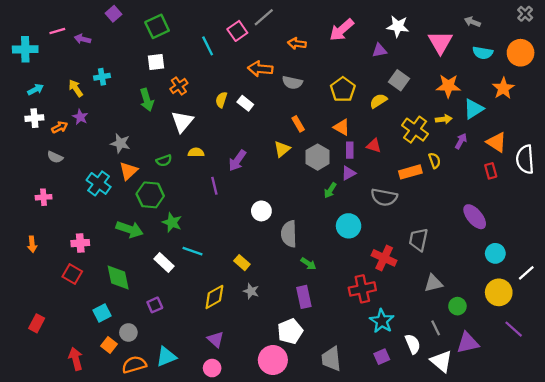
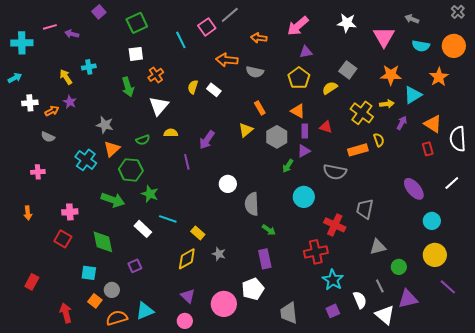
purple triangle: (379, 50) -> (306, 52), moved
cyan arrow: (36, 89) -> (15, 78), moved
yellow rectangle: (242, 263) -> (198, 233), moved
white line: (526, 273) -> (452, 183), moved
cyan square: (102, 313) -> (89, 273), turned 35
pink circle: (273, 360) -> (224, 304), moved

